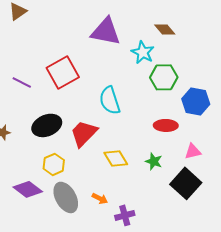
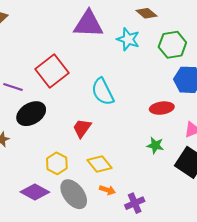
green hexagon: (164, 77) -> (172, 45), moved
black ellipse: (47, 125) -> (31, 114), moved
red trapezoid: (84, 133) -> (82, 128), size x0.7
yellow diamond: (116, 158) -> (99, 164), moved

